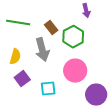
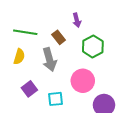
purple arrow: (86, 11) -> (77, 20), moved
green hexagon: (73, 37) -> (93, 46), moved
yellow semicircle: (15, 57) -> (19, 57), moved

